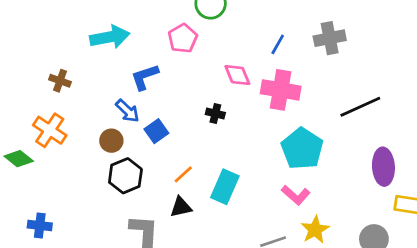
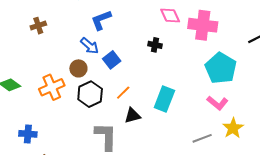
brown cross: (60, 81) -> (38, 26), turned -35
orange cross: (50, 130) -> (52, 87), moved, turned 35
orange line: (183, 174) -> (123, 93), moved

